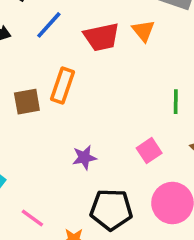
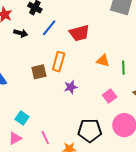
orange triangle: (143, 31) -> (103, 61), moved, turned -32
purple star: (84, 158) -> (71, 87), moved
pink line: (32, 218) -> (45, 138), turned 32

